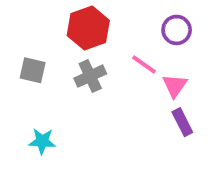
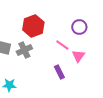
gray cross: (90, 76) -> (24, 50), moved
purple rectangle: (182, 122) -> (59, 72), moved

